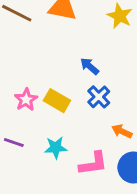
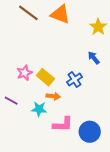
blue arrow: (90, 66) -> (94, 58), moved
orange arrow: (122, 131) -> (53, 96), moved, turned 152

